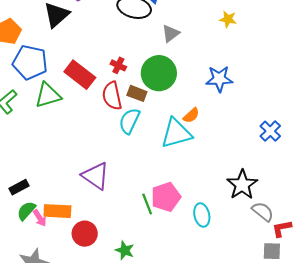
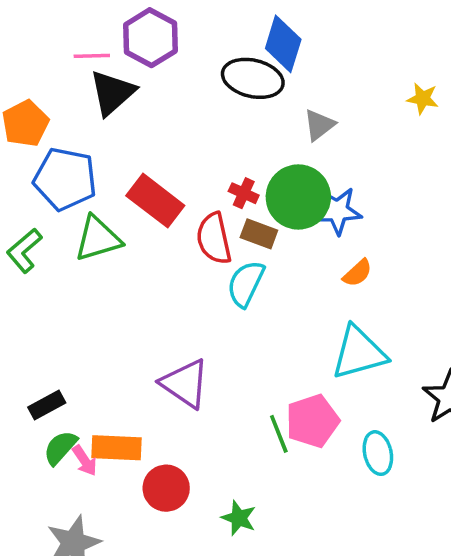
red cross: (118, 65) -> (244, 193), moved
blue star: (219, 79) -> (337, 211), moved
cyan triangle: (176, 133) -> (359, 353), moved

